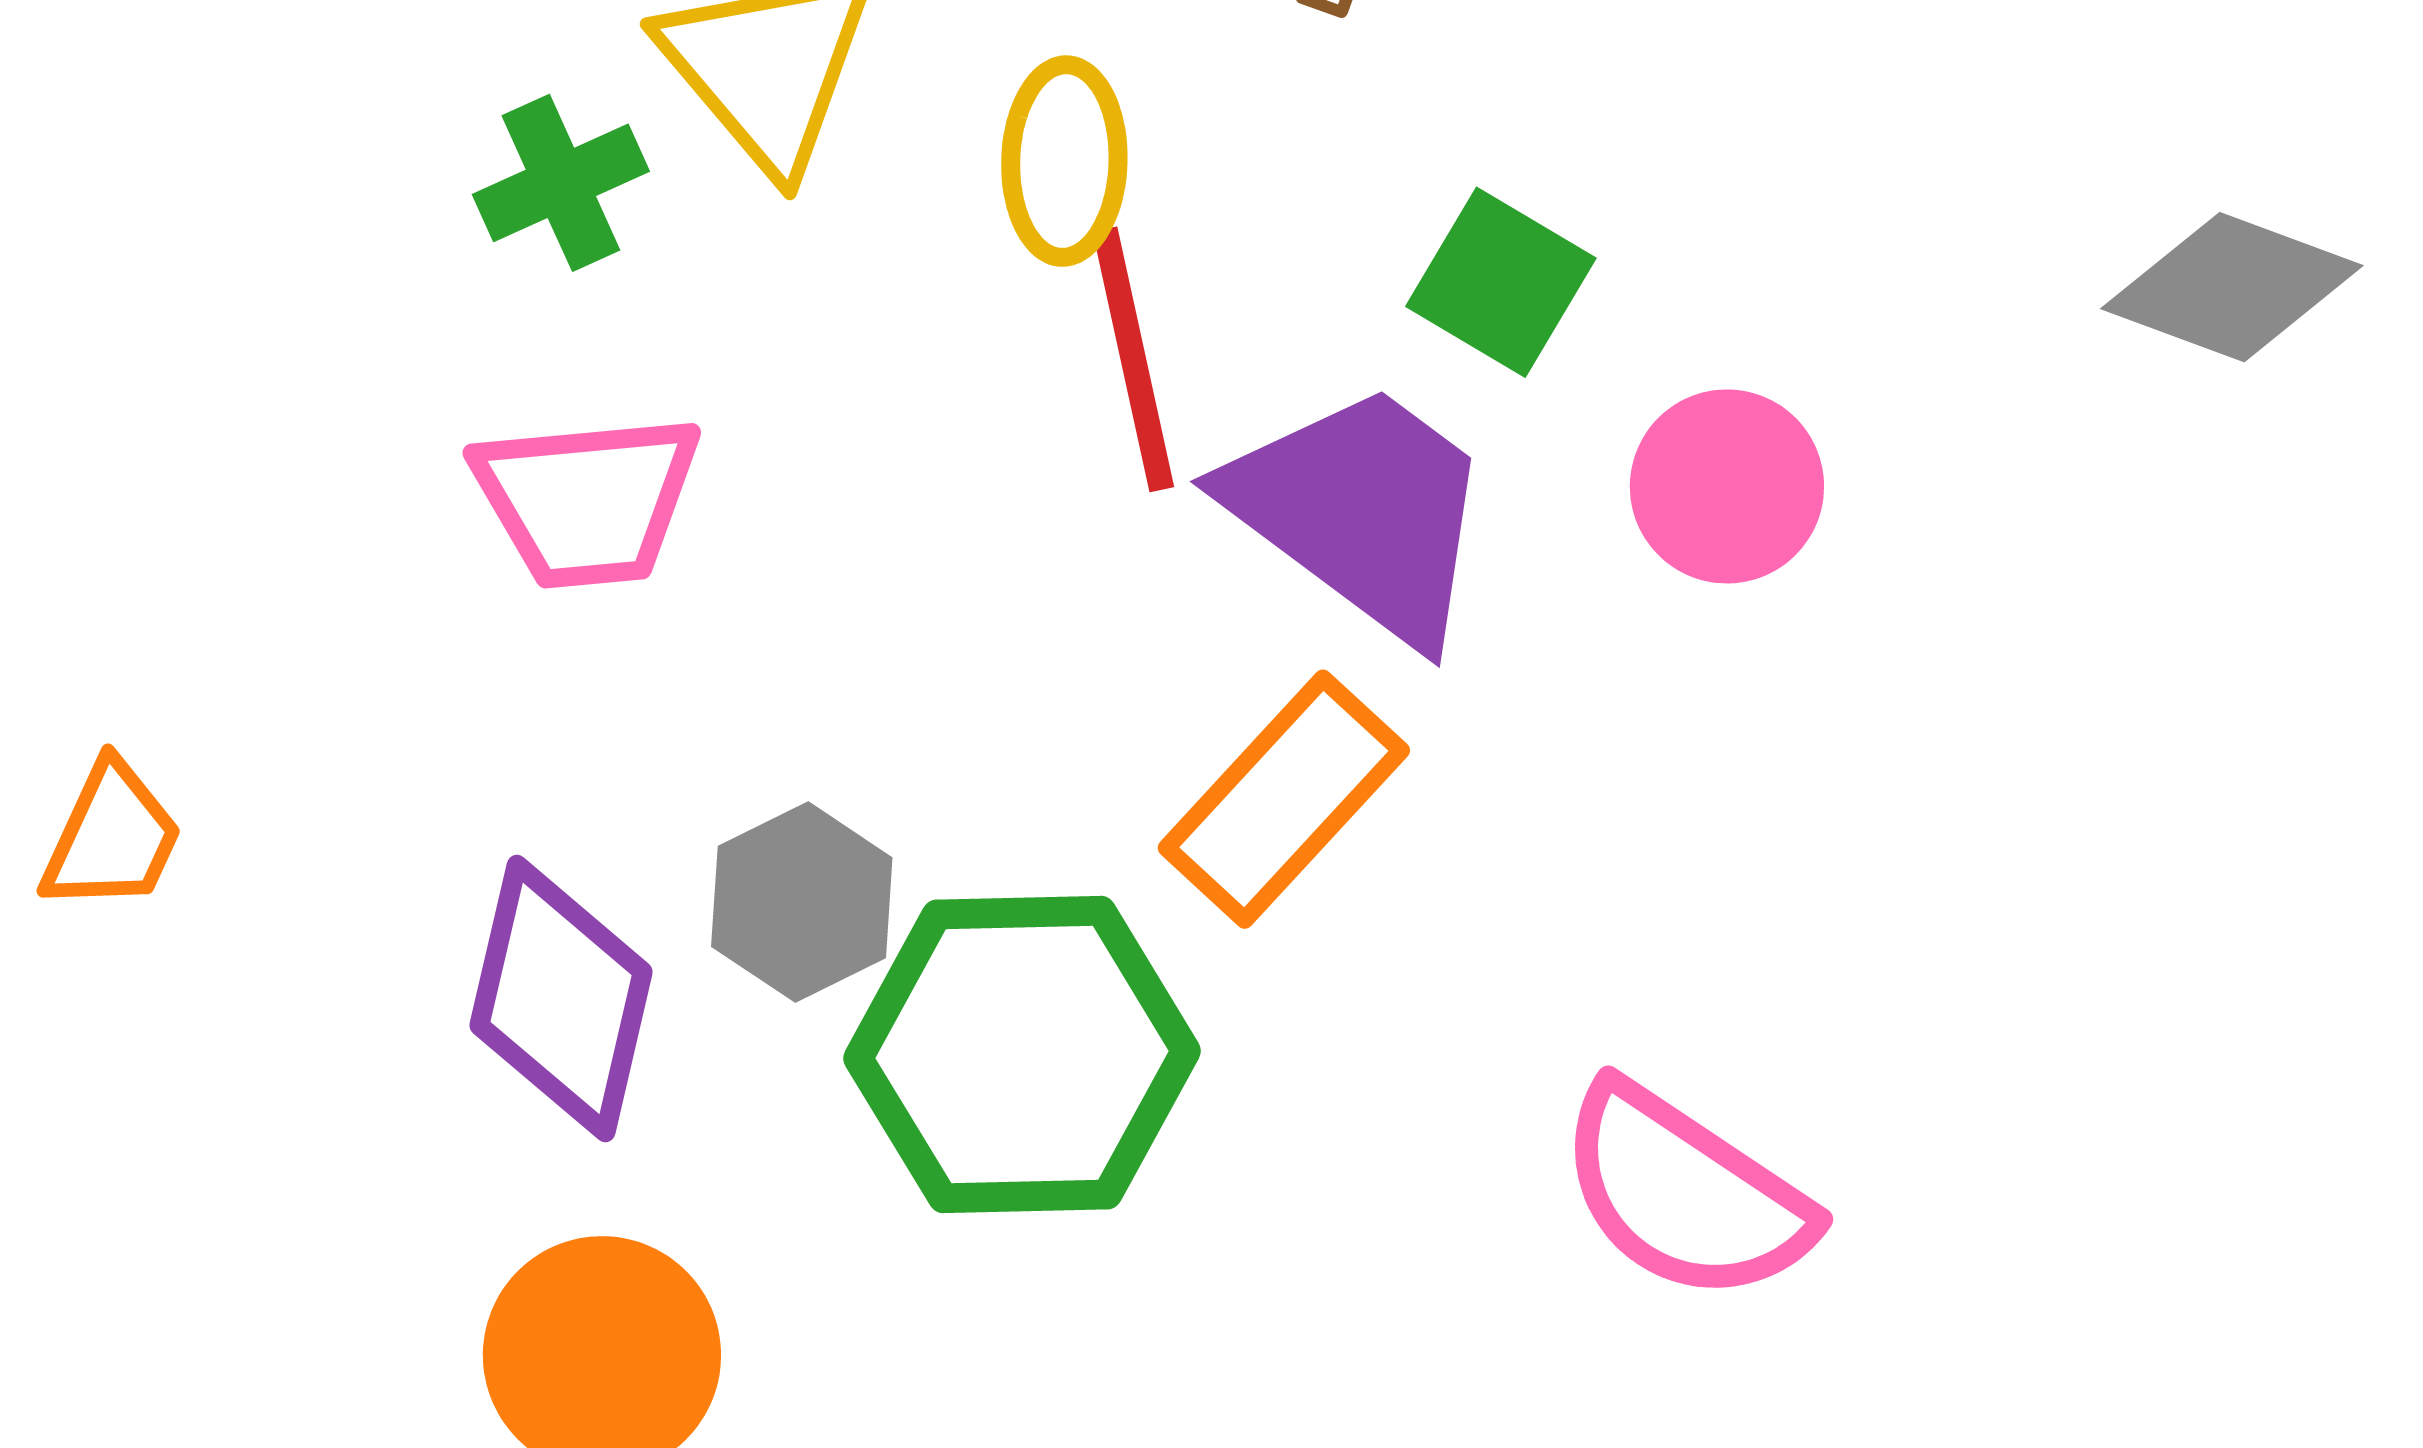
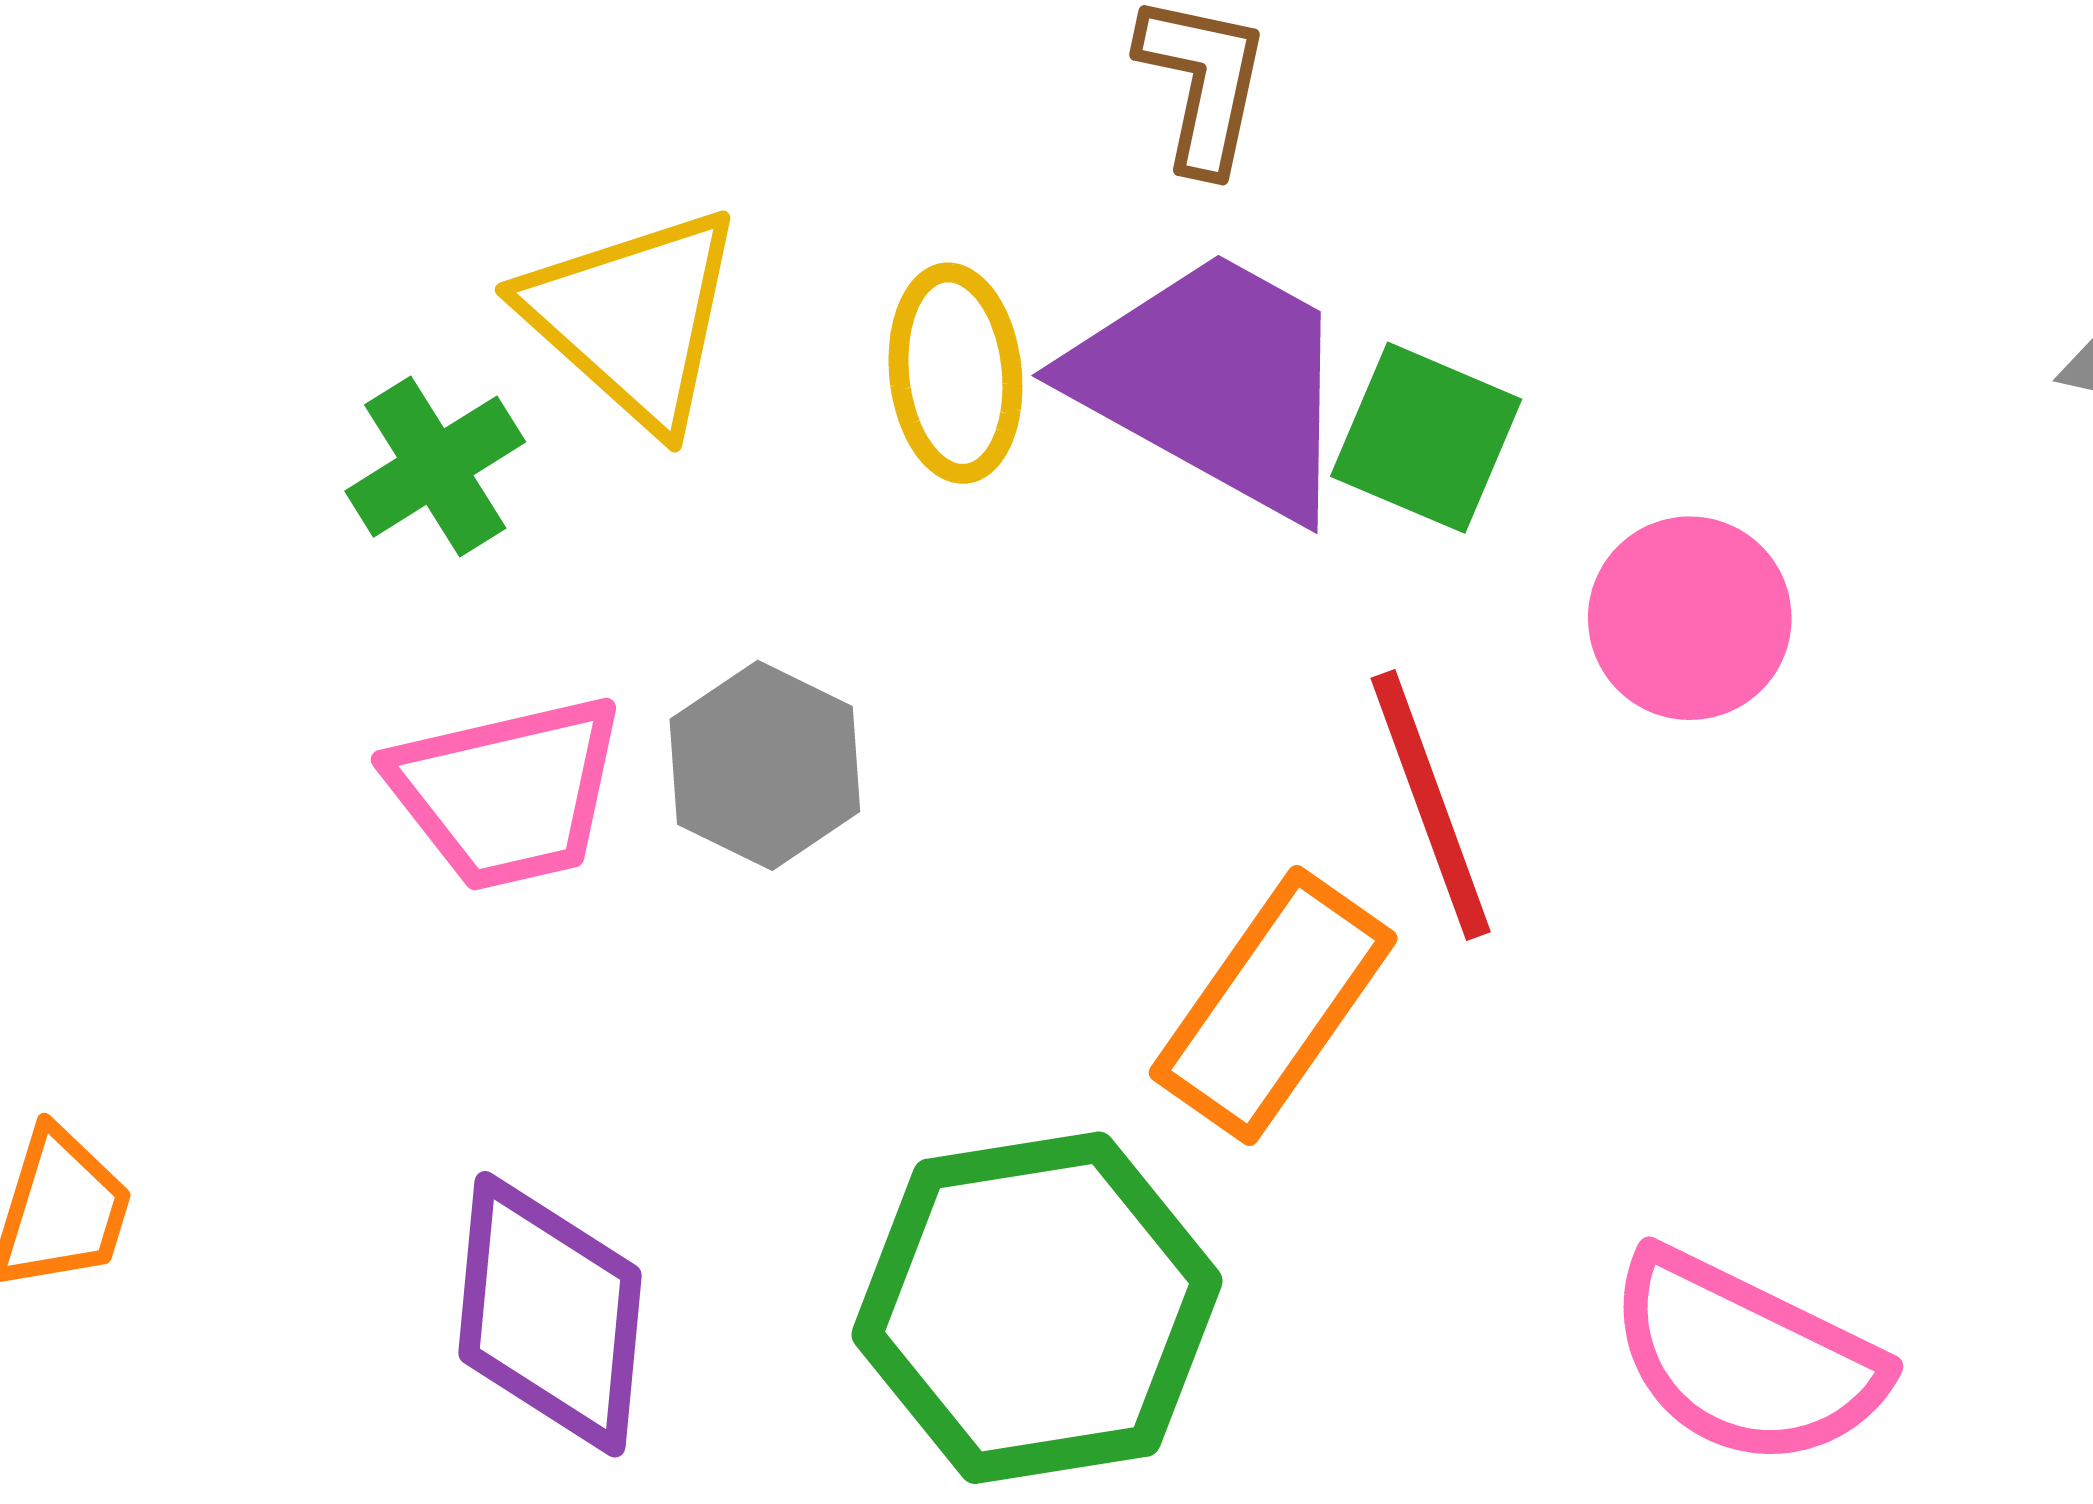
red line: (1133, 359) -> (1431, 805), moved
purple trapezoid: (1362, 512) -> (1214, 383), moved
gray hexagon: (802, 902) -> (765, 765), moved

